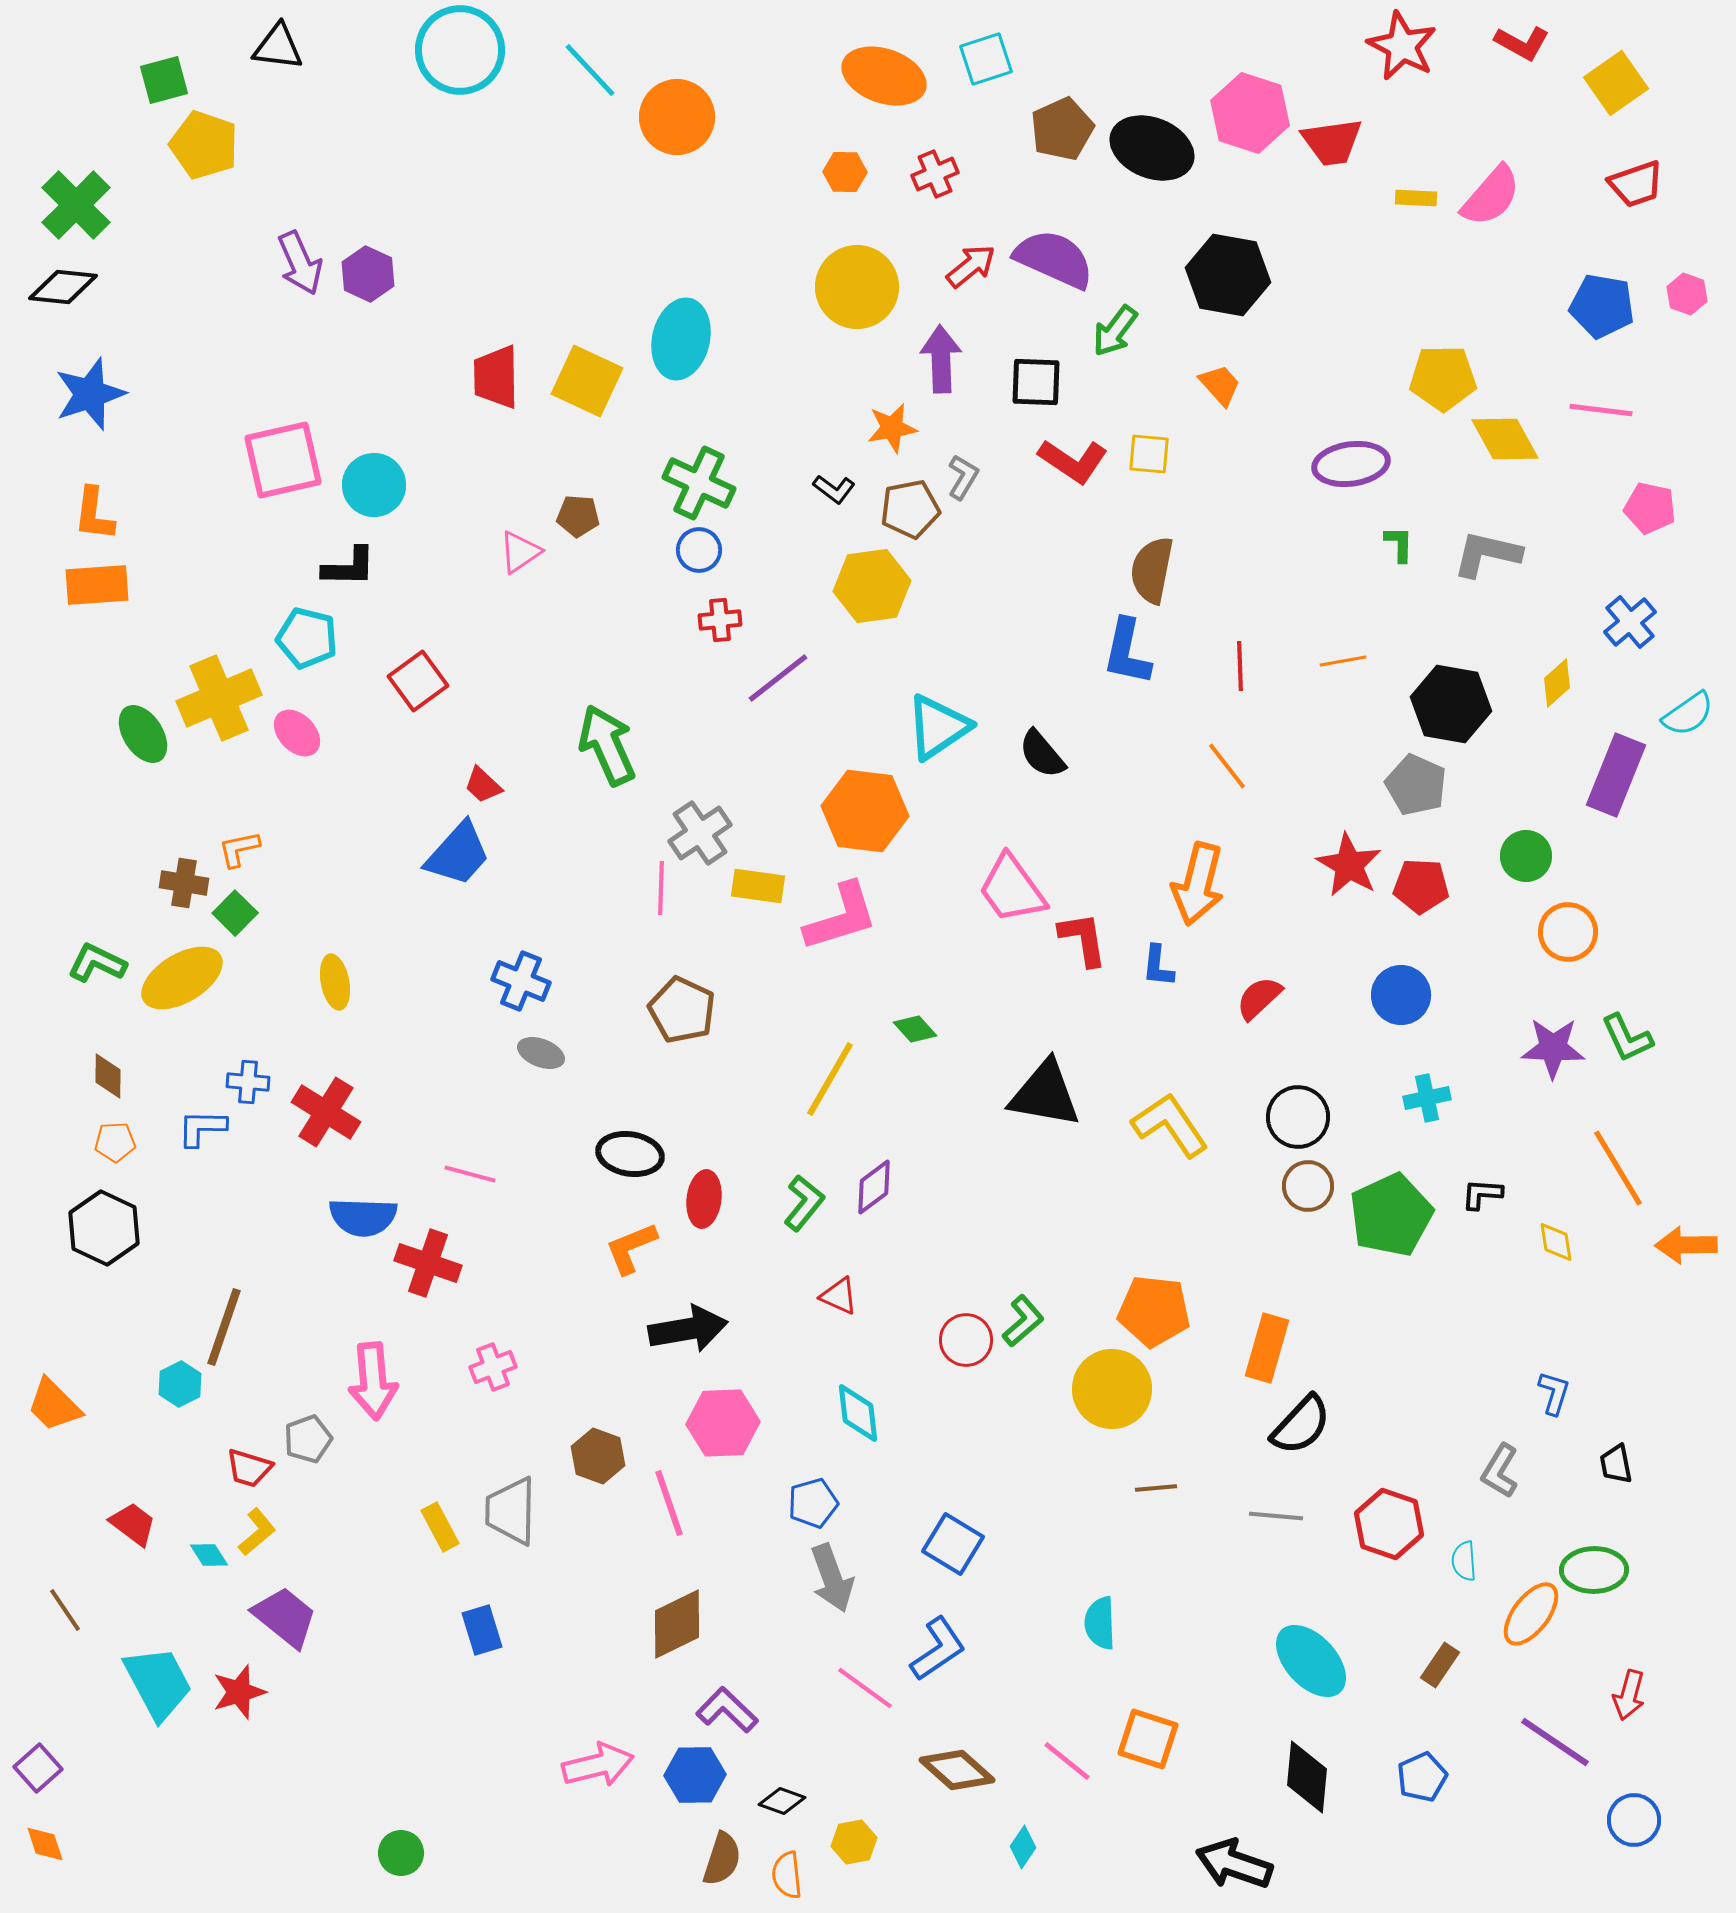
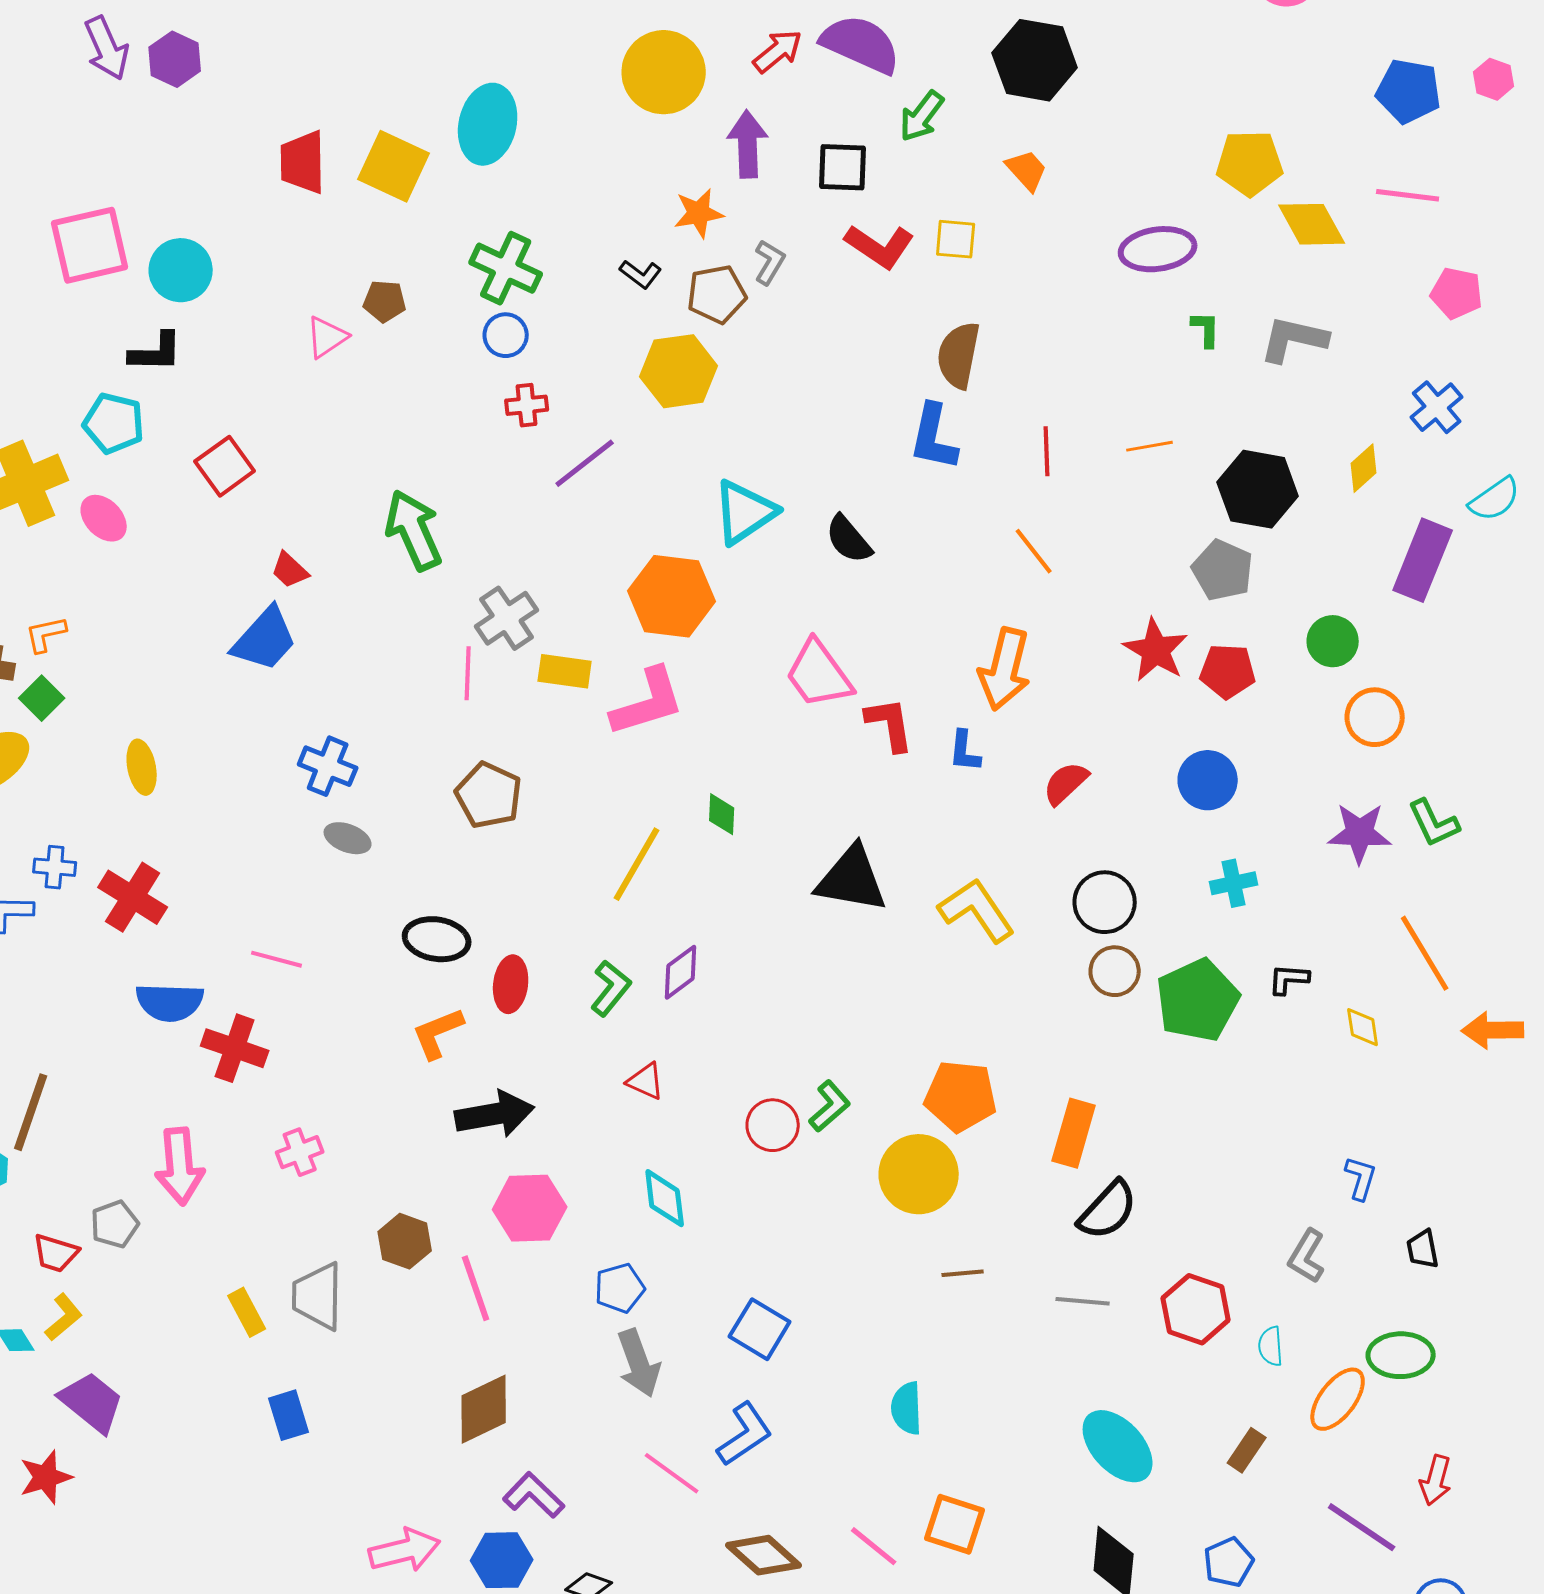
green diamond: (915, 1029) -> (722, 814), turned 45

